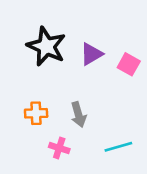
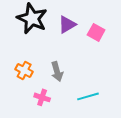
orange cross: (36, 113) -> (24, 70), turned 30

